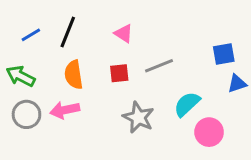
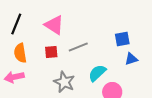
pink triangle: (124, 33) -> (54, 25), size x1.5

